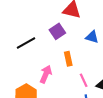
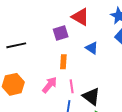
black line: (26, 43) -> (16, 45), moved
pink arrow: (46, 74) -> (50, 85), moved

